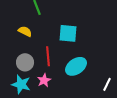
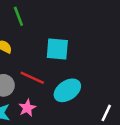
red line: (48, 56) -> (32, 78), turned -60

